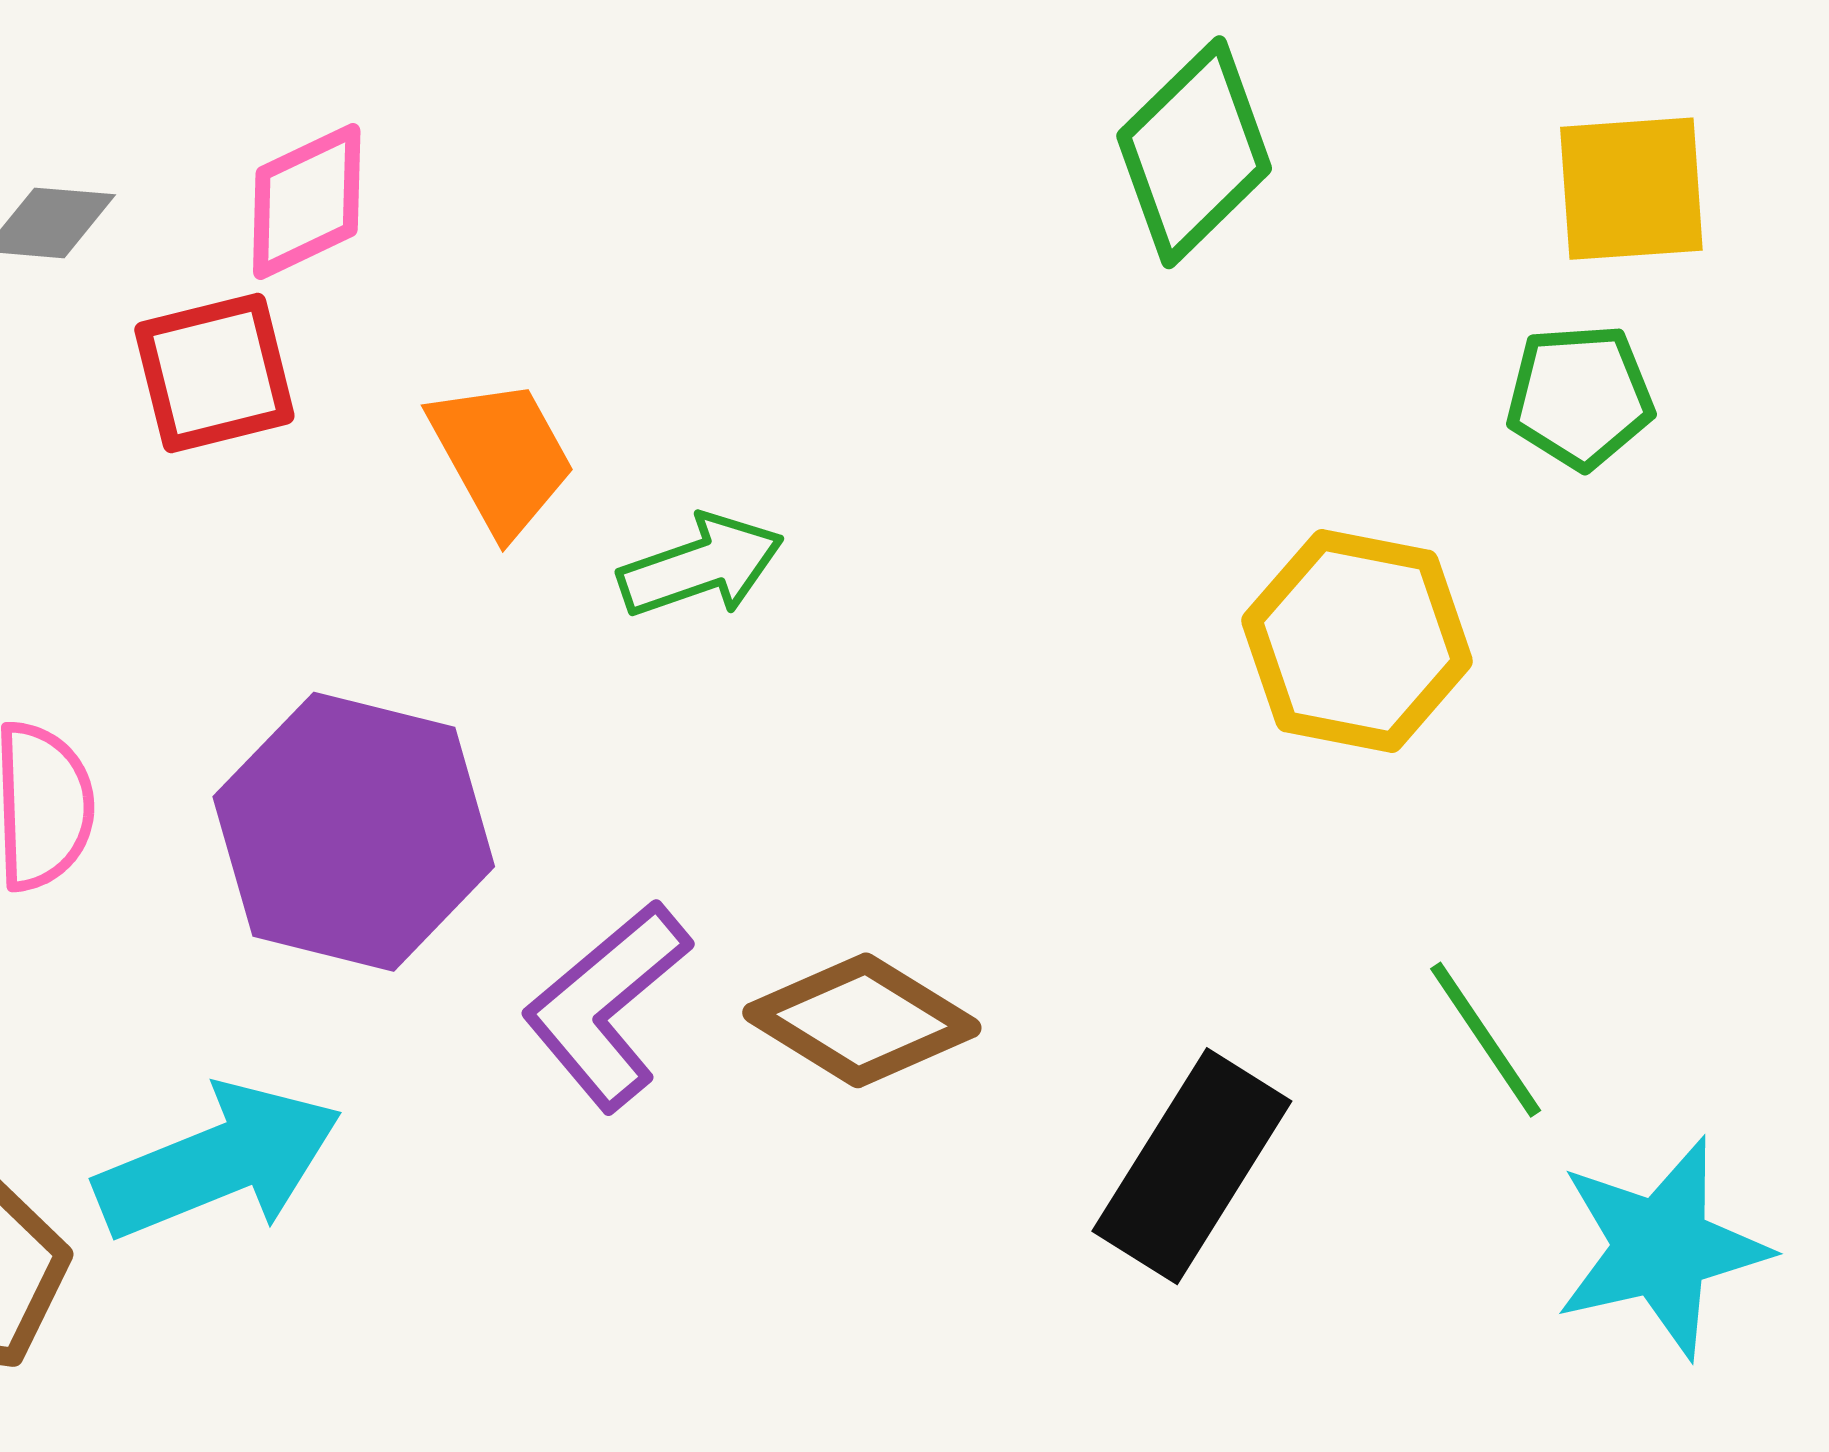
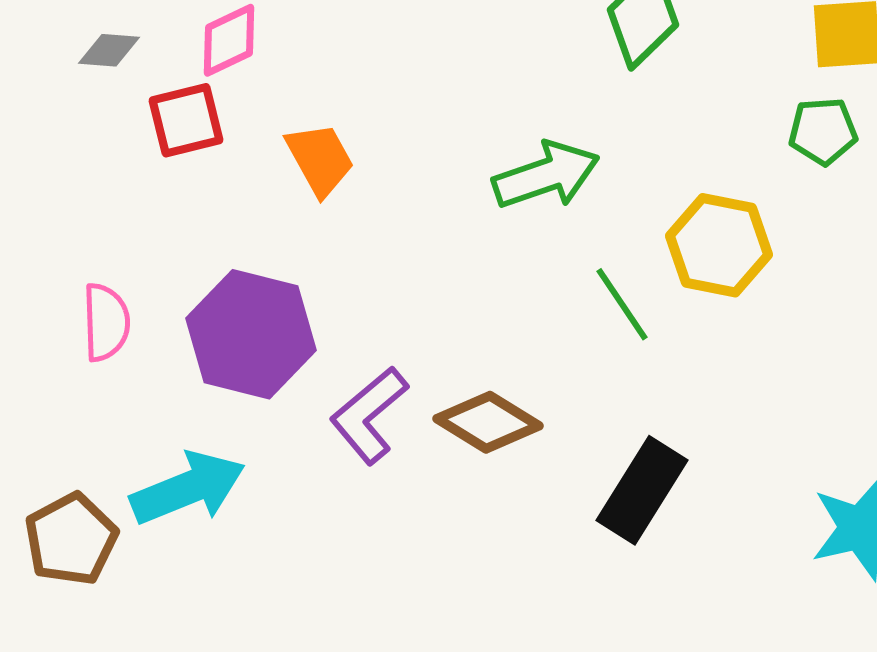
green arrow: (701, 566) -> (546, 175), moved, size x1.4
green line: (1486, 1040) -> (622, 304), moved

